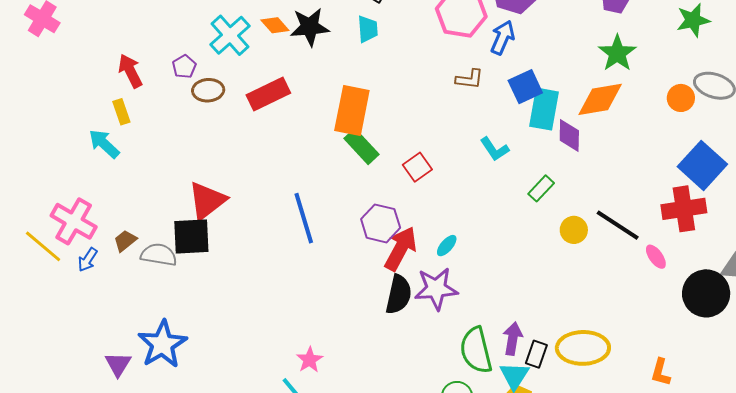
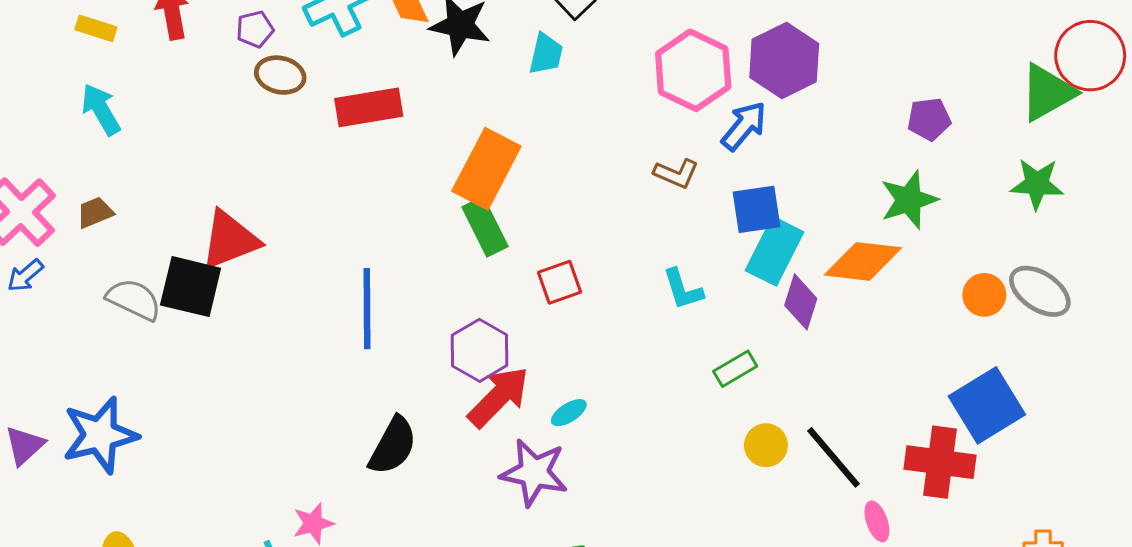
yellow rectangle: (121, 112) -> (96, 28), moved, turned -70
brown trapezoid: (125, 241) -> (95, 212), moved
black semicircle: (399, 294) -> (393, 446), moved

